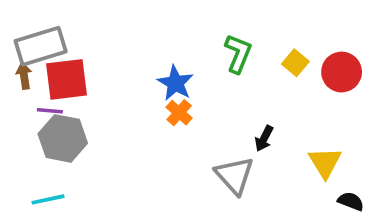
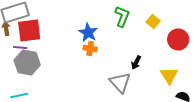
red circle: (342, 72) -> (178, 39), moved
orange cross: (179, 113) -> (90, 48), turned -32

